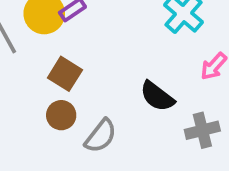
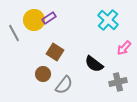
brown square: (65, 74) -> (55, 52), moved

